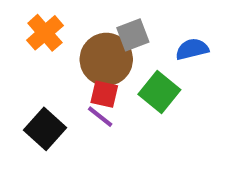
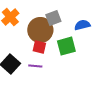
green square: (159, 92) -> (66, 46), turned 36
purple line: (100, 117) -> (35, 66), moved, turned -32

